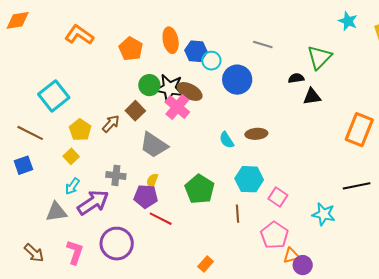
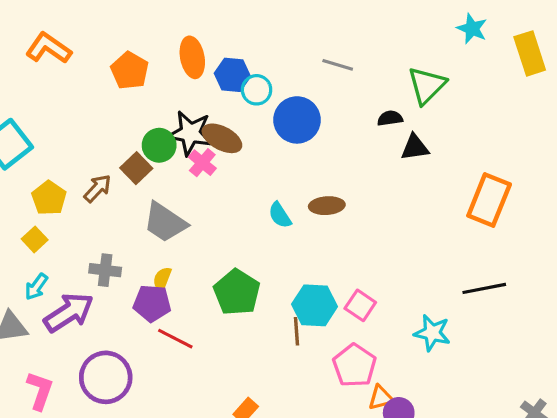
green circle: (149, 85) -> (159, 145), moved
pink cross: (177, 107) -> (202, 163), size x0.7
cyan hexagon: (249, 179) -> (315, 305), moved

